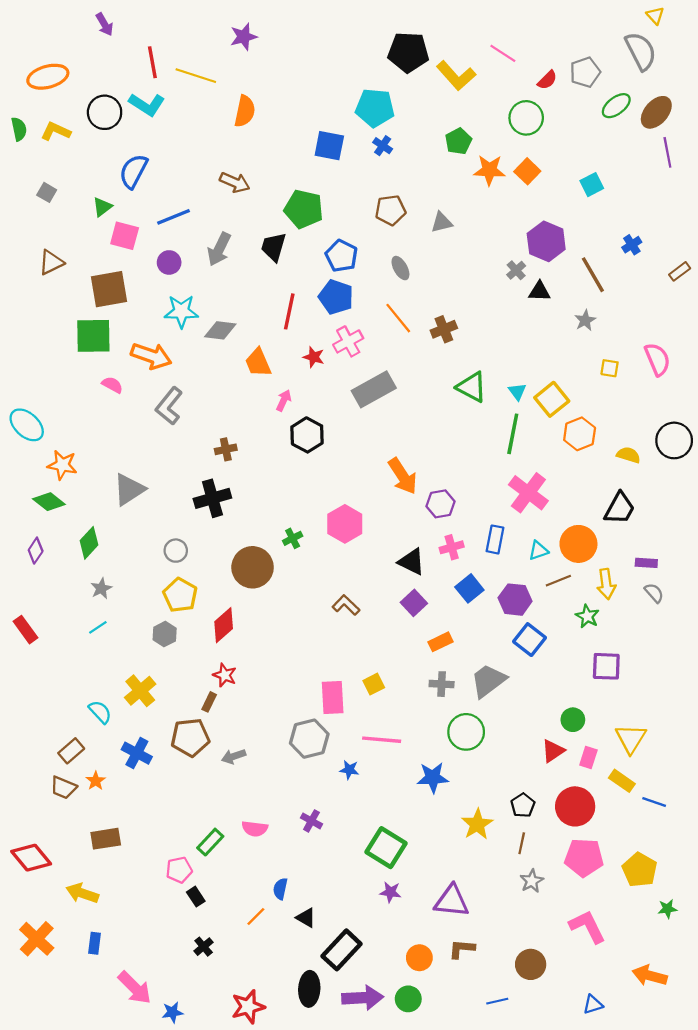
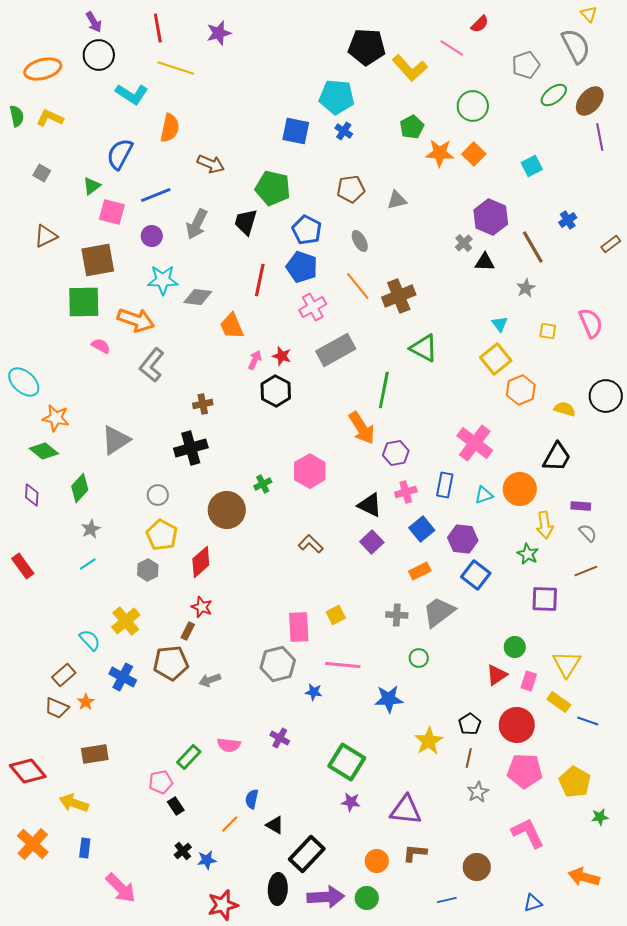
red line: (152, 62) -> (158, 28), moved
red semicircle: (547, 80) -> (480, 24), moved
orange semicircle: (245, 111) -> (170, 128), moved
black circle: (105, 112) -> (99, 55), moved
brown cross: (444, 329) -> (399, 296), size x1.4
red star: (314, 357) -> (282, 356), moved
cyan triangle: (517, 392) -> (500, 324), moved
green line: (513, 434) -> (384, 390), moved
purple diamond: (36, 551) -> (32, 495), turned -30
brown line: (558, 581) -> (586, 571), moved
orange rectangle: (441, 642) -> (420, 571), moved
green circle: (466, 732) -> (419, 658), size x0.6
blue star: (172, 1012) -> (207, 860), moved

